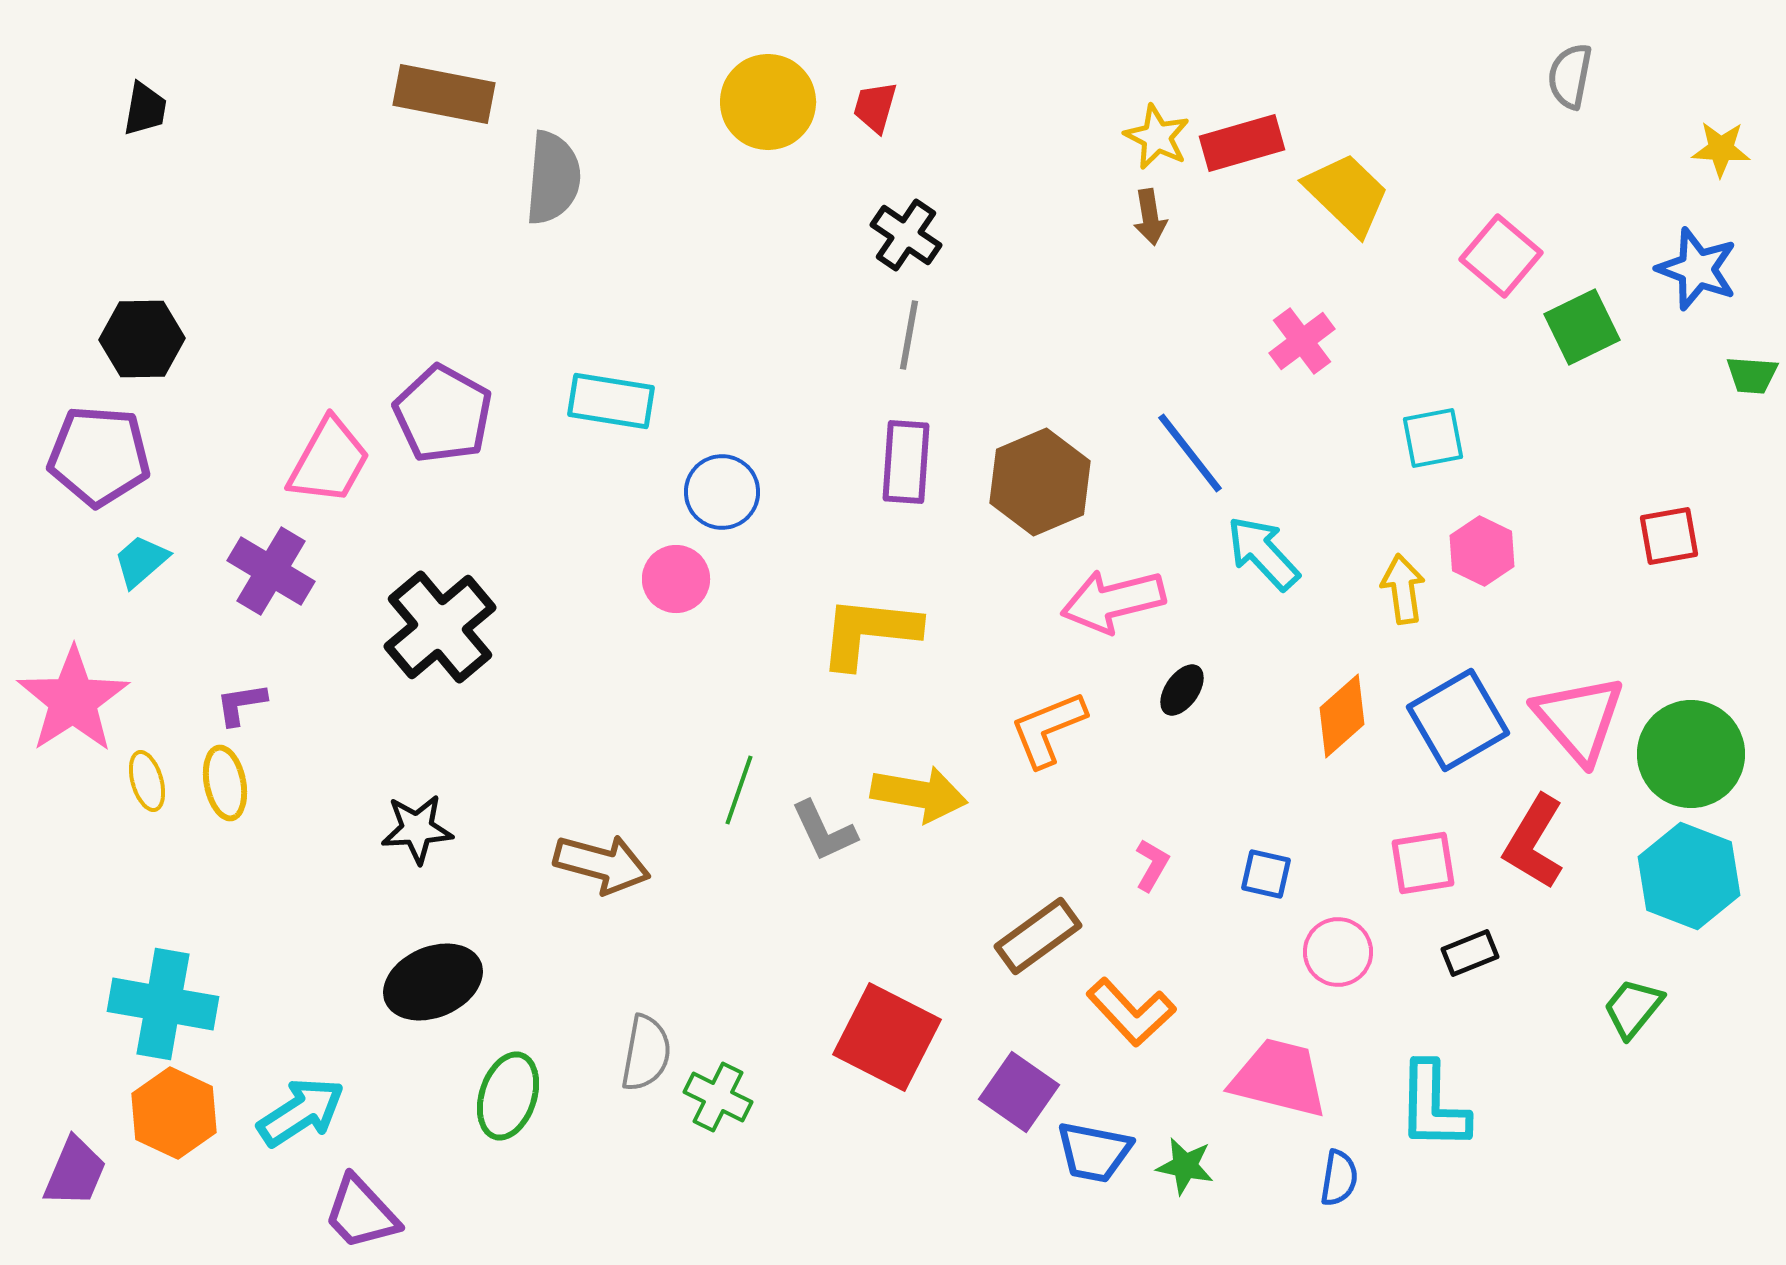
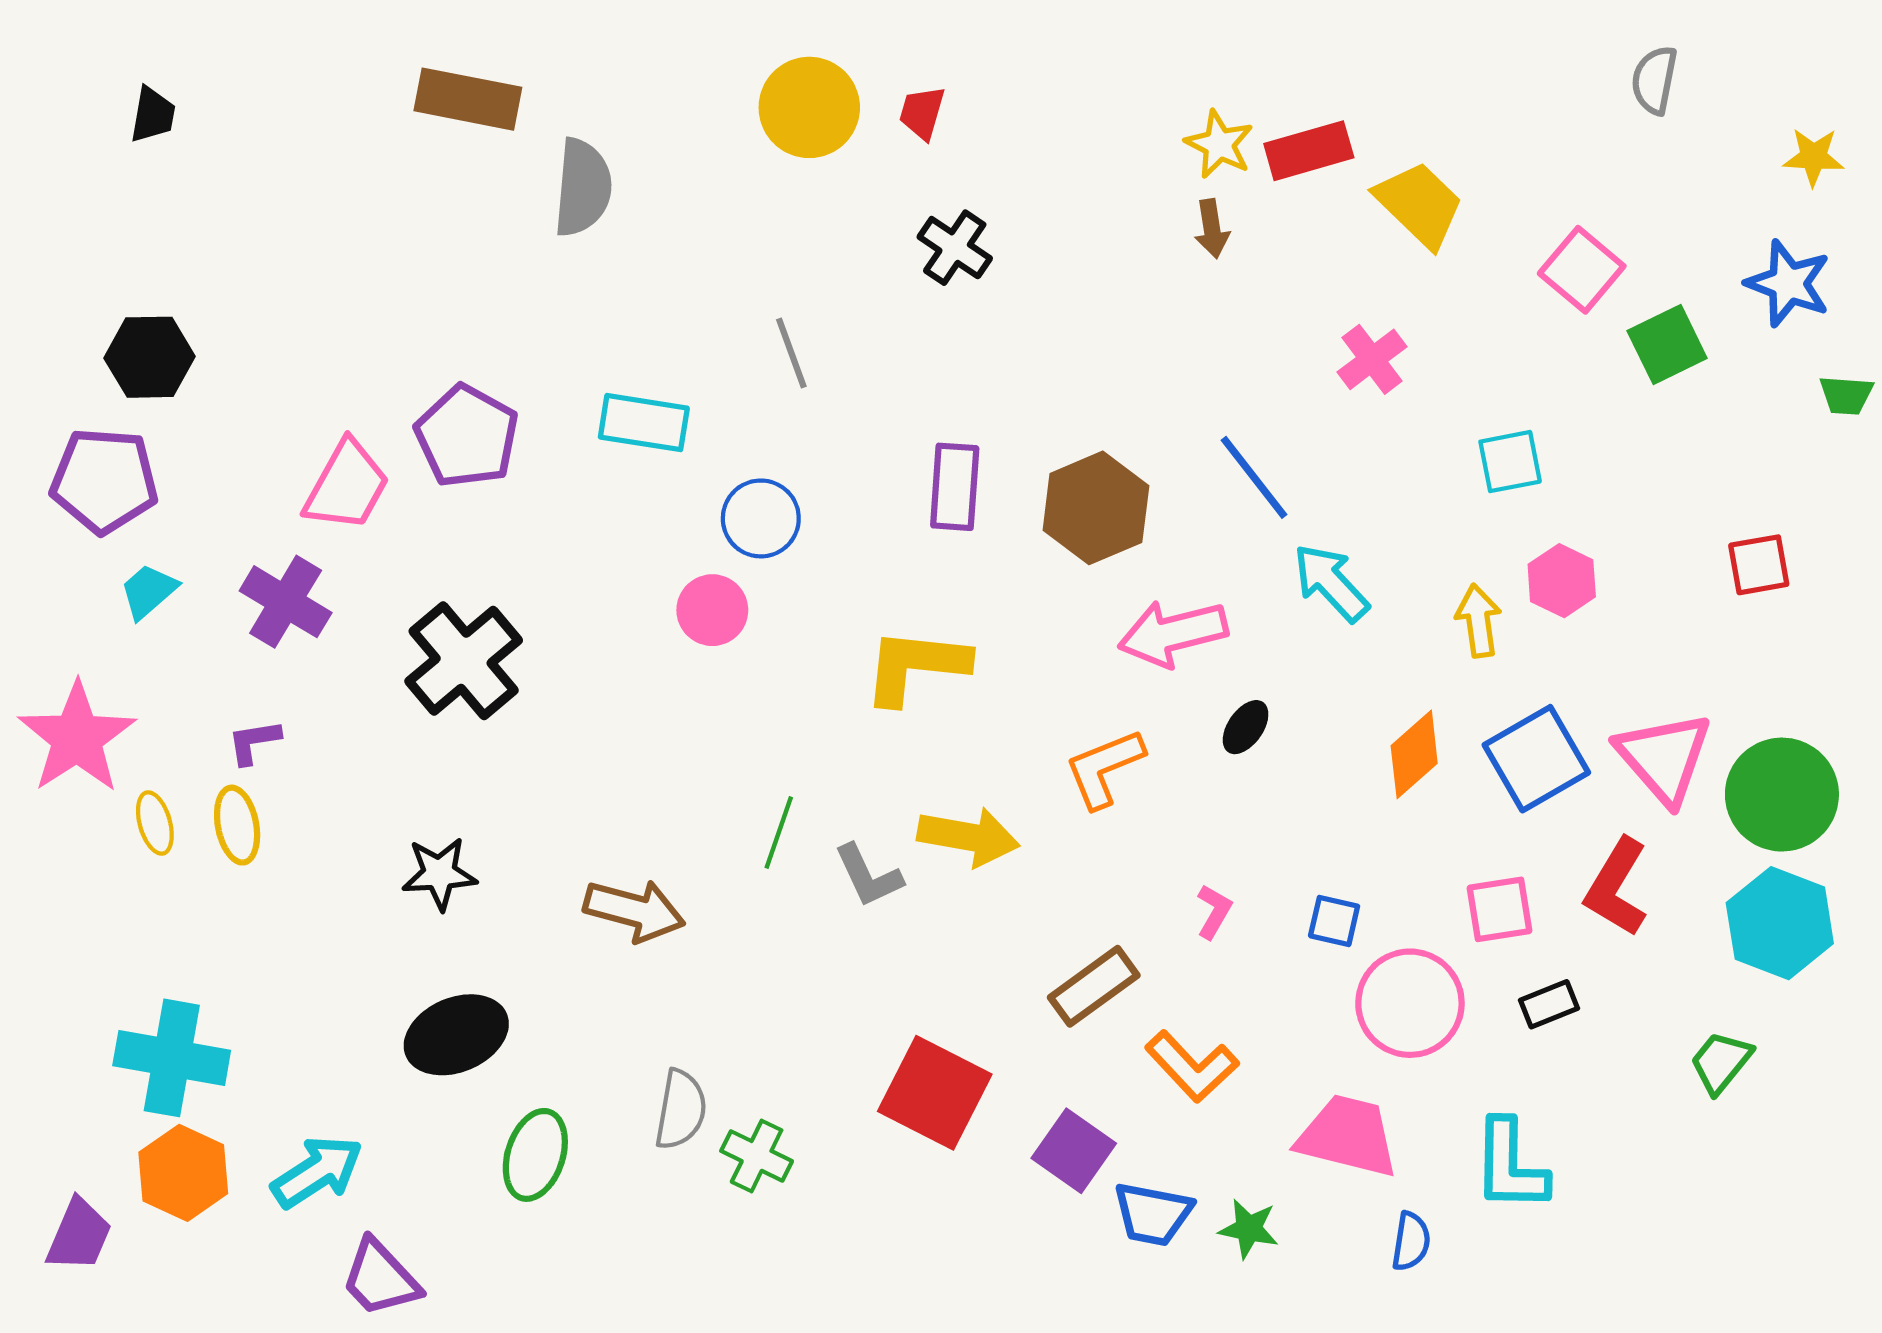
gray line: (909, 335) -> (791, 353), moved, turned -30
pink circle: (1338, 952) -> (1410, 1003), size x1.5

